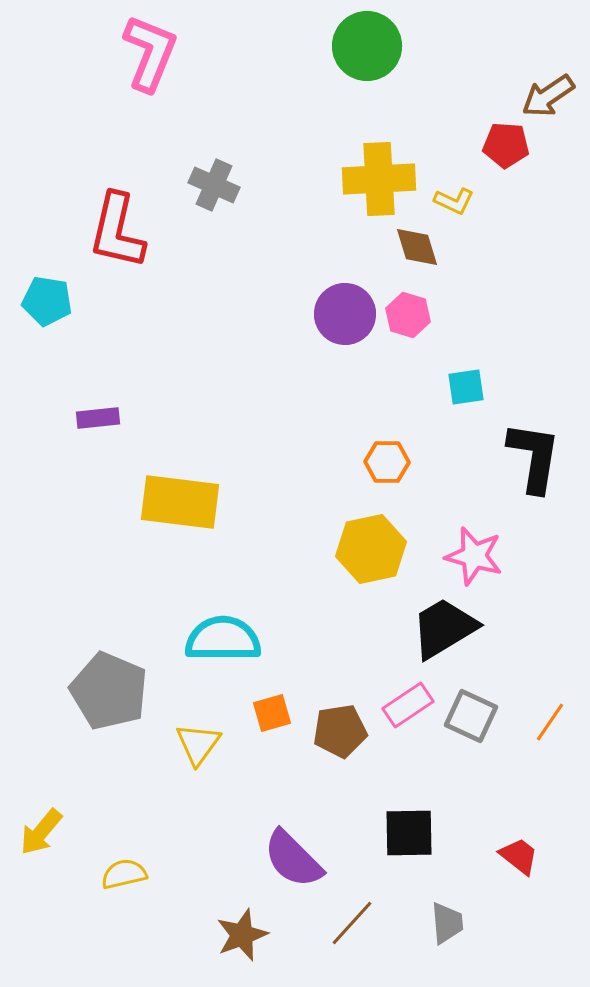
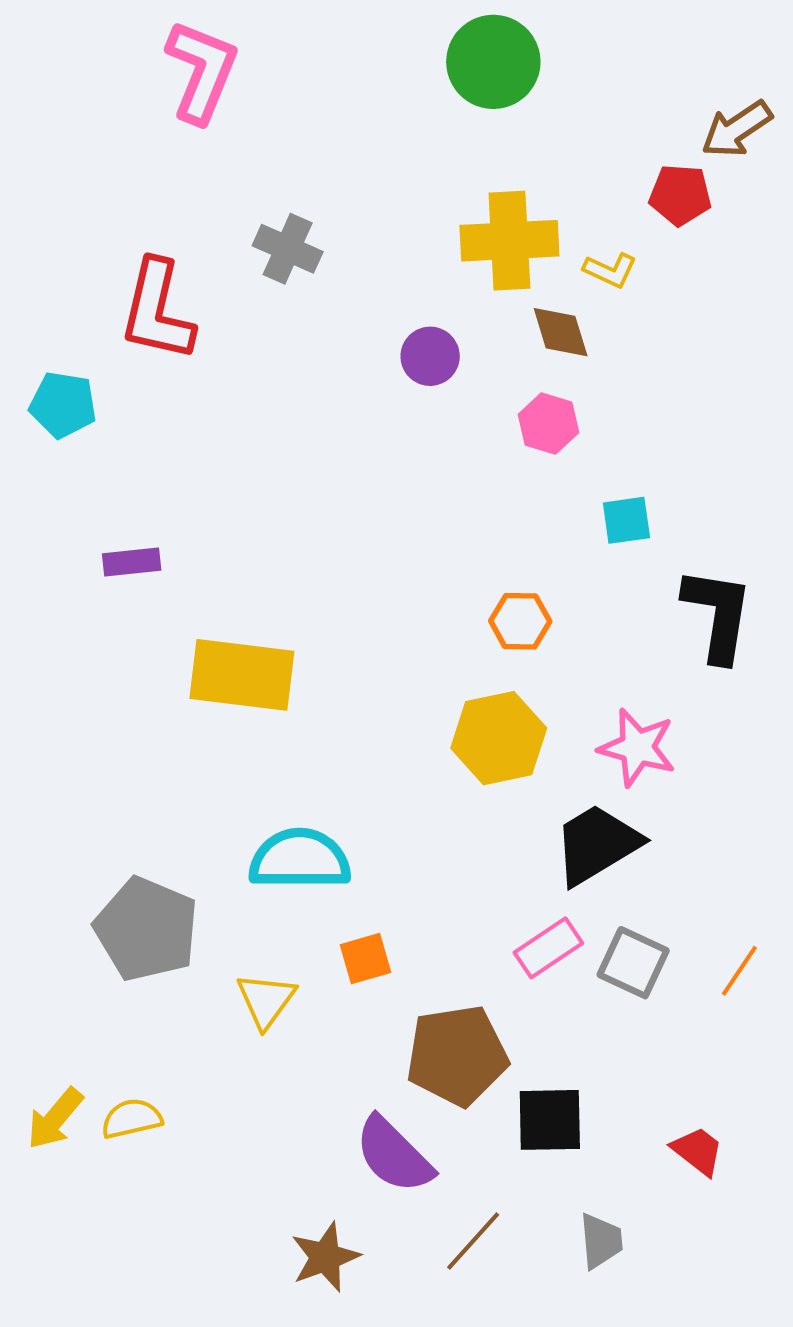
purple circle: (345, 314) -> (430, 356), moved, size x0.7
brown pentagon: (340, 731) -> (457, 1055), moved, size x1.4
yellow semicircle: (124, 874) -> (132, 1119), moved

